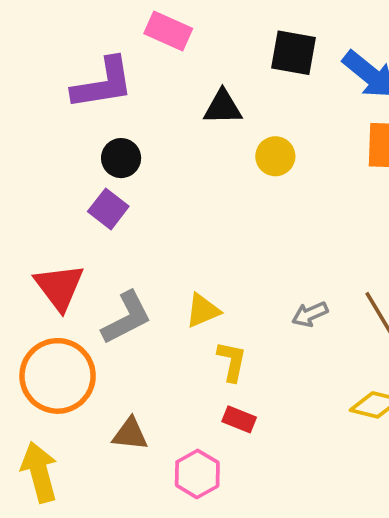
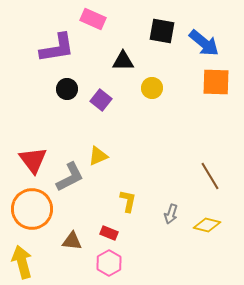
purple square: (108, 209) -> (101, 100), moved
yellow triangle: (203, 311) -> (98, 156), moved
gray arrow: (310, 314) -> (171, 214), moved, turned -48
red rectangle: (239, 419) -> (109, 233), moved

